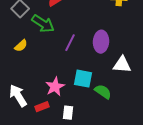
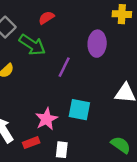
purple ellipse: (101, 42) -> (97, 44), moved
green semicircle: (103, 92) -> (121, 145), moved

